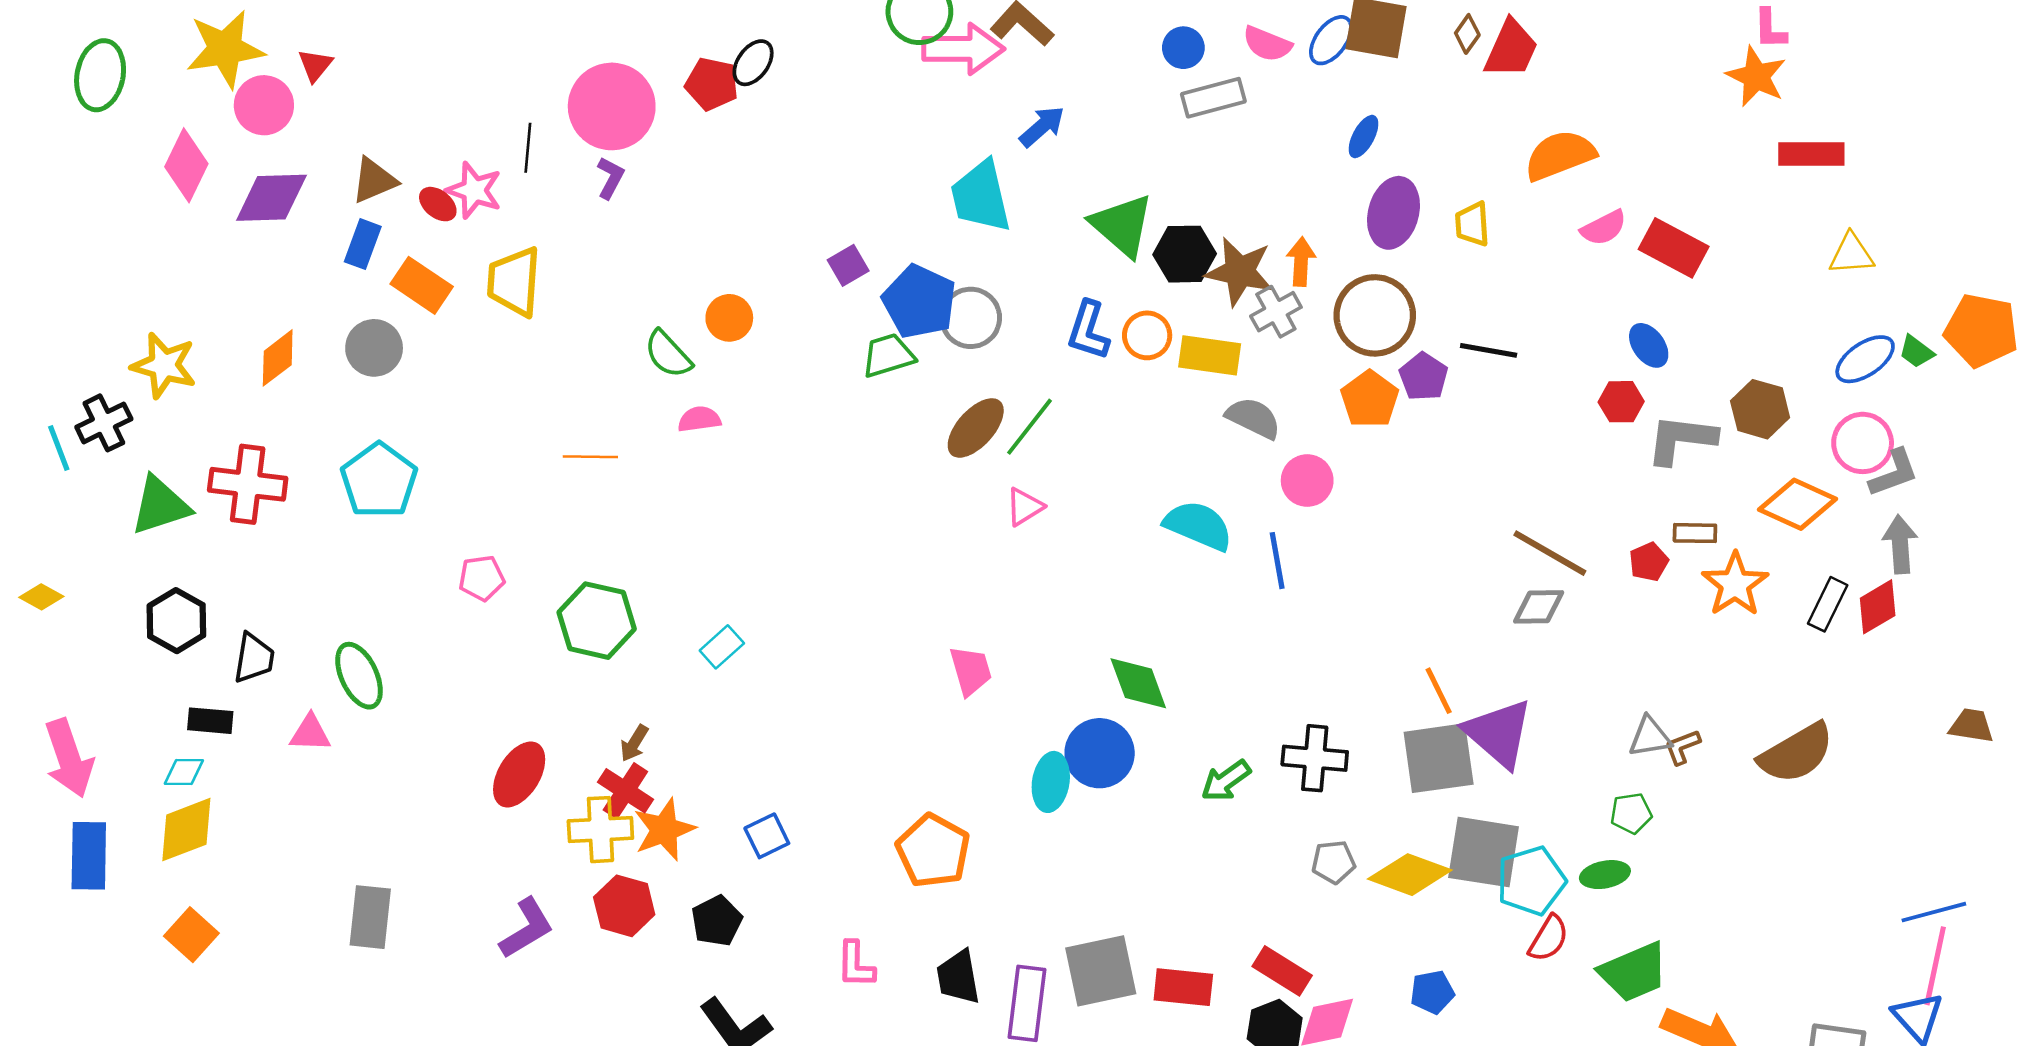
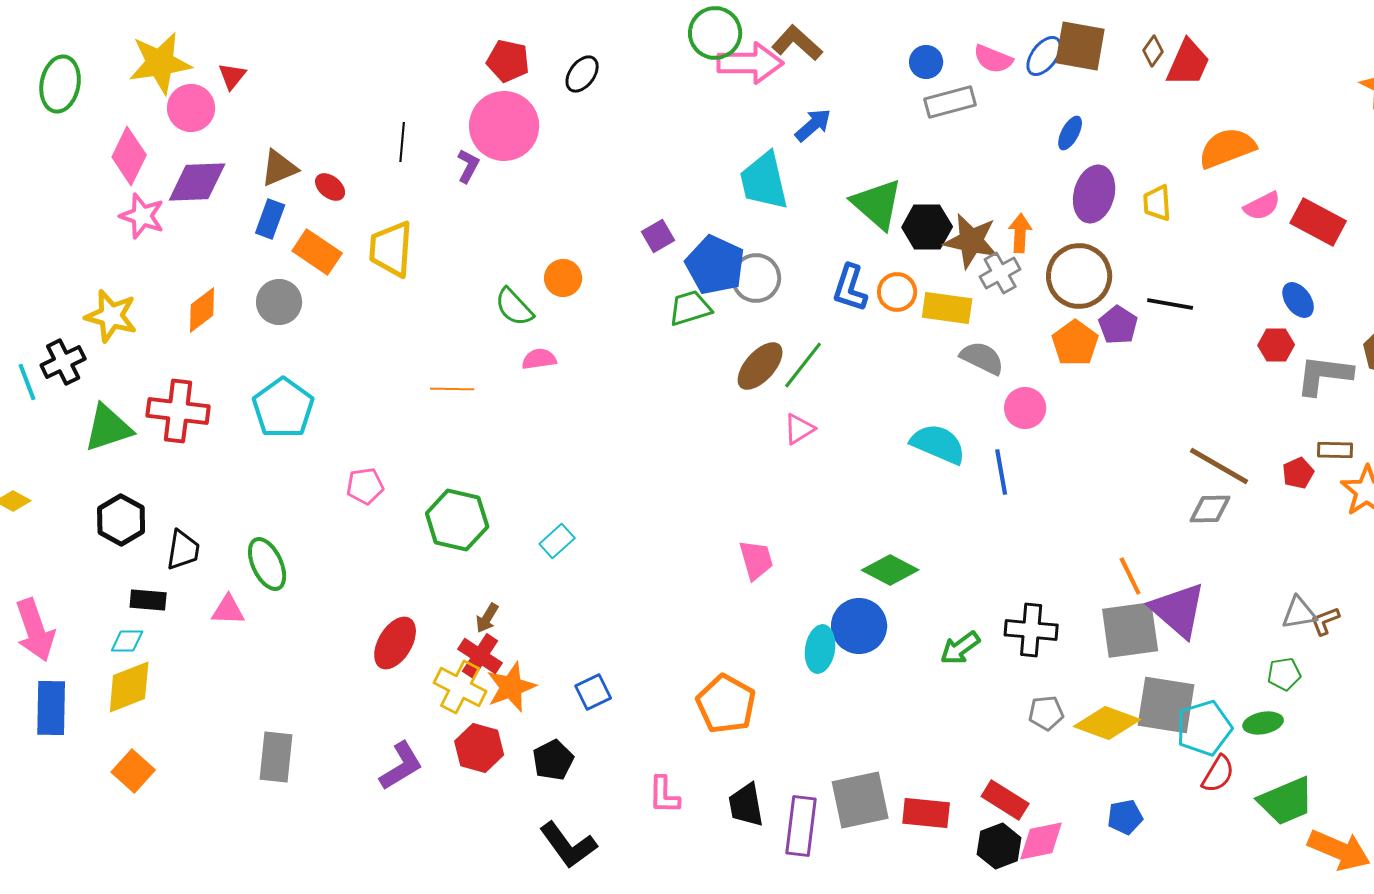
red pentagon: (712, 84) -> (508, 61), moved
pink circle: (612, 106) -> (504, 126), moved
pink star: (474, 190) -> (142, 216), moved
green diamond: (1138, 683) -> (890, 570), turned -42
yellow cross: (600, 830) -> (460, 687), turned 30

